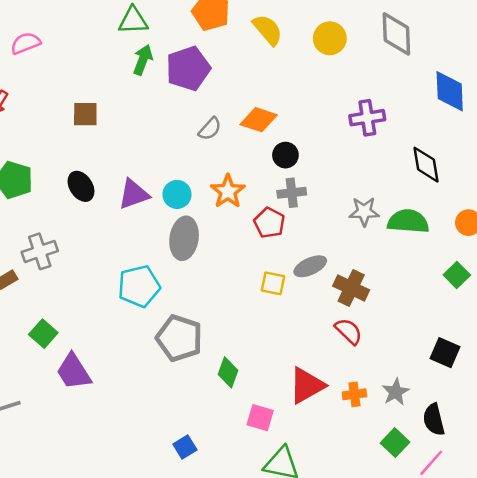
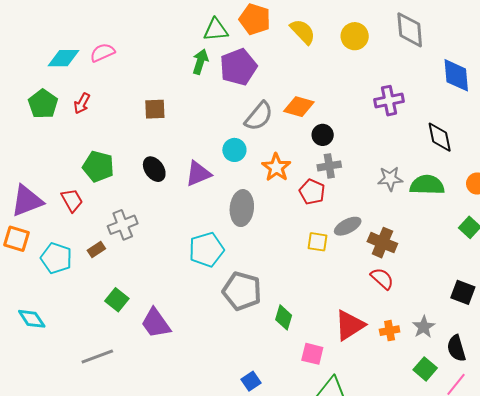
green triangle: (133, 21) -> (216, 30), moved
gray semicircle: (210, 129) -> (259, 116), size x1.5
cyan circle: (177, 194) -> (234, 150), moved
green square: (43, 334) -> (117, 300), moved

